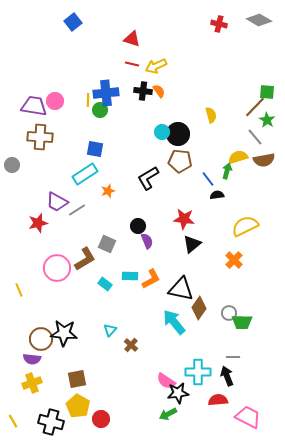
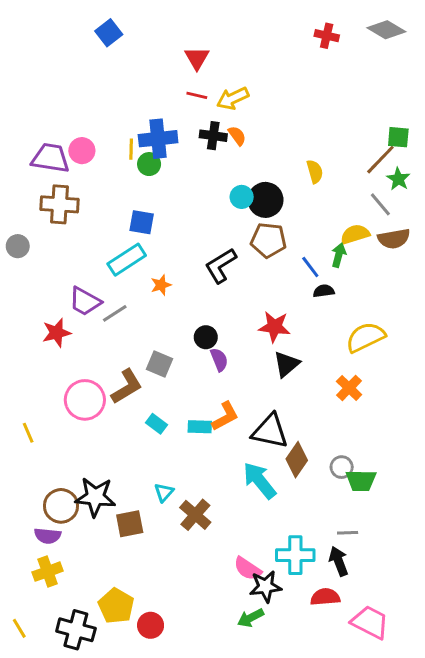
red triangle: (132, 39) -> (197, 58), turned 42
cyan rectangle: (130, 276) -> (200, 427), moved
brown cross: (131, 345) -> (195, 515), size x1.5
brown square: (77, 379) -> (130, 524), moved

